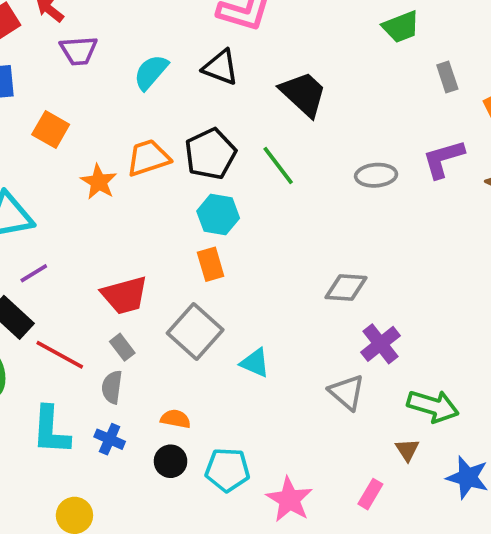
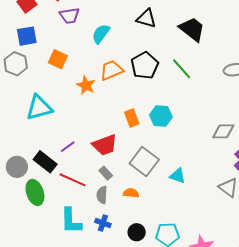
cyan semicircle: (151, 72) -> (101, 34), moved
cyan hexagon: (218, 215) -> (161, 116), moved
orange rectangle: (211, 264) -> (132, 118), moved
purple line: (34, 273) -> (68, 147), moved
orange semicircle: (176, 419) -> (131, 193), moved

